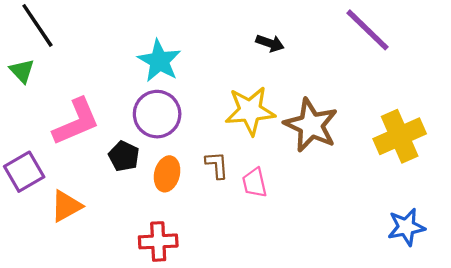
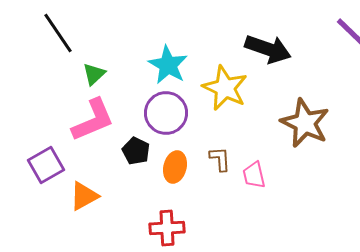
black arrow: (270, 43) -> (268, 49), size x1.8
green triangle: (22, 71) -> (94, 74), moved, turned 30
yellow star: (250, 111) -> (225, 88), moved, turned 30

